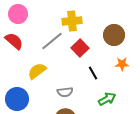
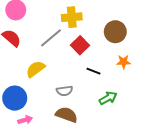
black line: (93, 73) -> (94, 71), turned -40

